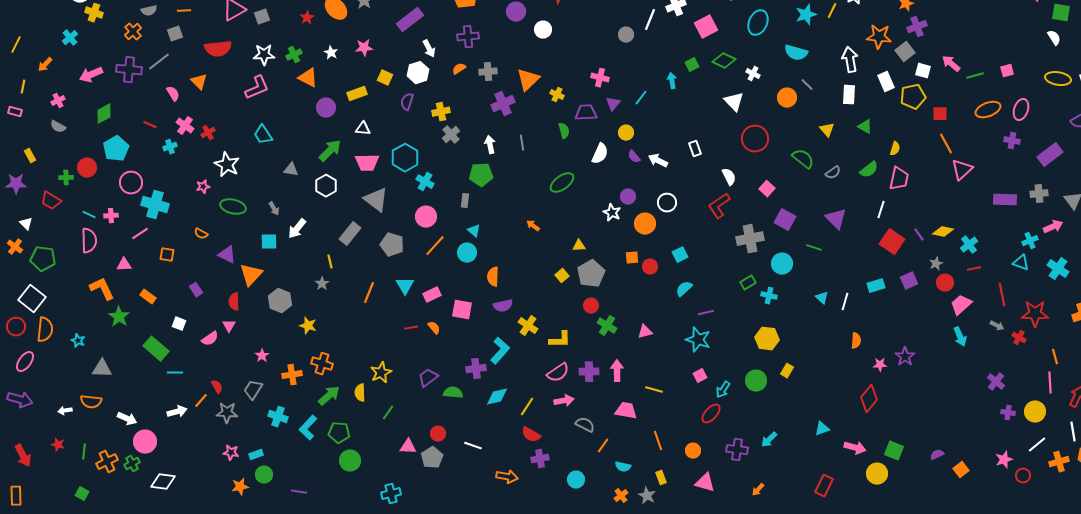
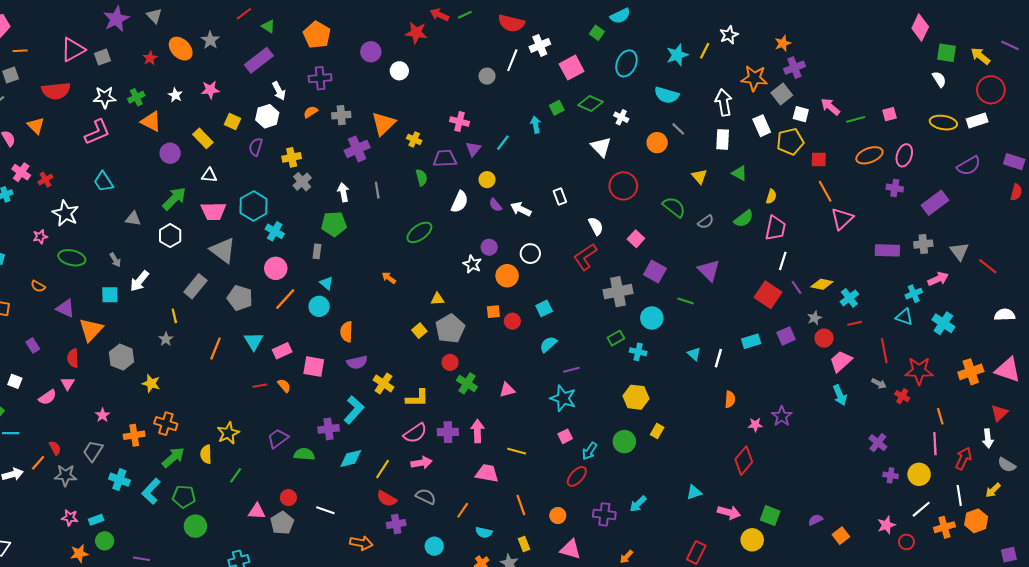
yellow rectangle: (357, 94) -> (203, 138), turned 66
white line: (881, 210) -> (783, 261), moved
gray semicircle: (585, 425) -> (426, 497), moved

